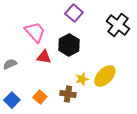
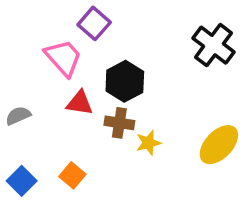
purple square: (74, 13) -> (94, 23), moved
yellow ellipse: (105, 76) -> (219, 145), moved
brown cross: (68, 94) -> (119, 123), moved

